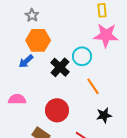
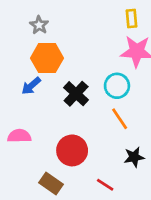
cyan circle: (82, 56) -> (117, 86), moved

